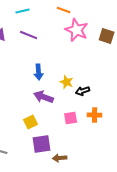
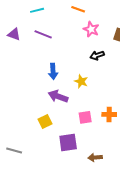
pink star: (77, 30) -> (91, 29), size x0.7
black arrow: (83, 91) -> (97, 55), moved
purple square: (42, 144) -> (68, 142), moved
brown arrow: (60, 158) -> (95, 157), moved

